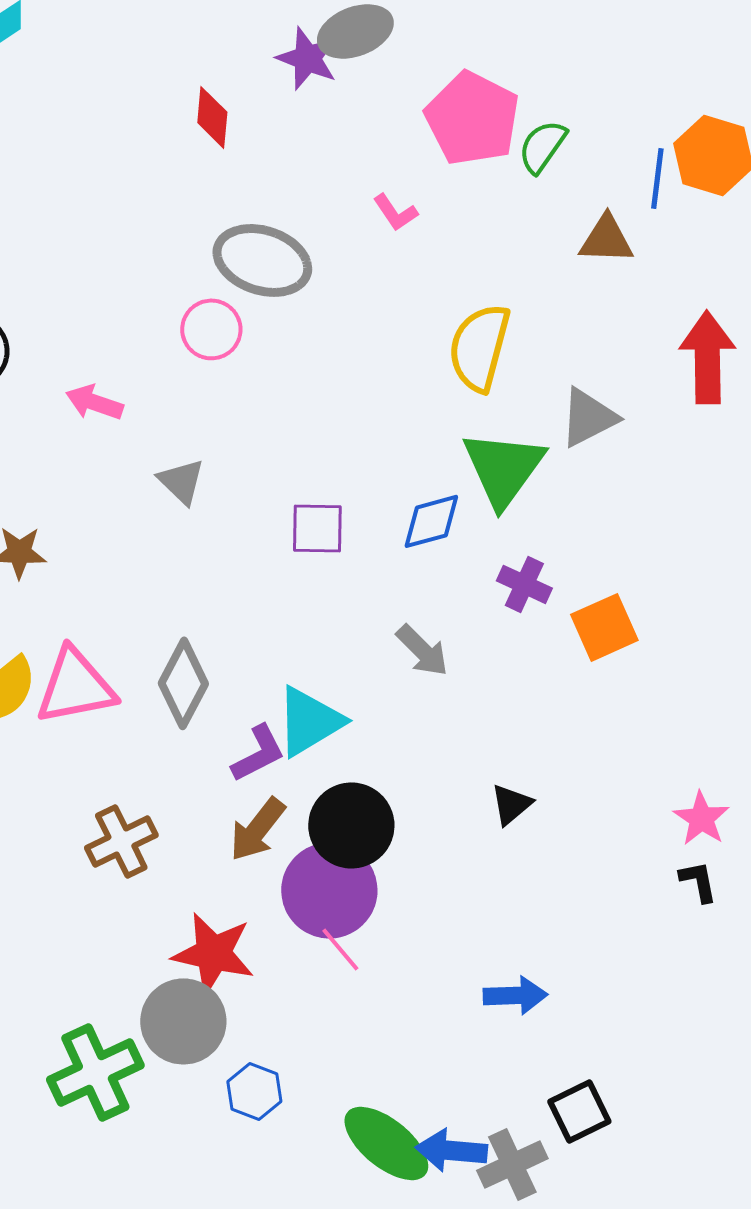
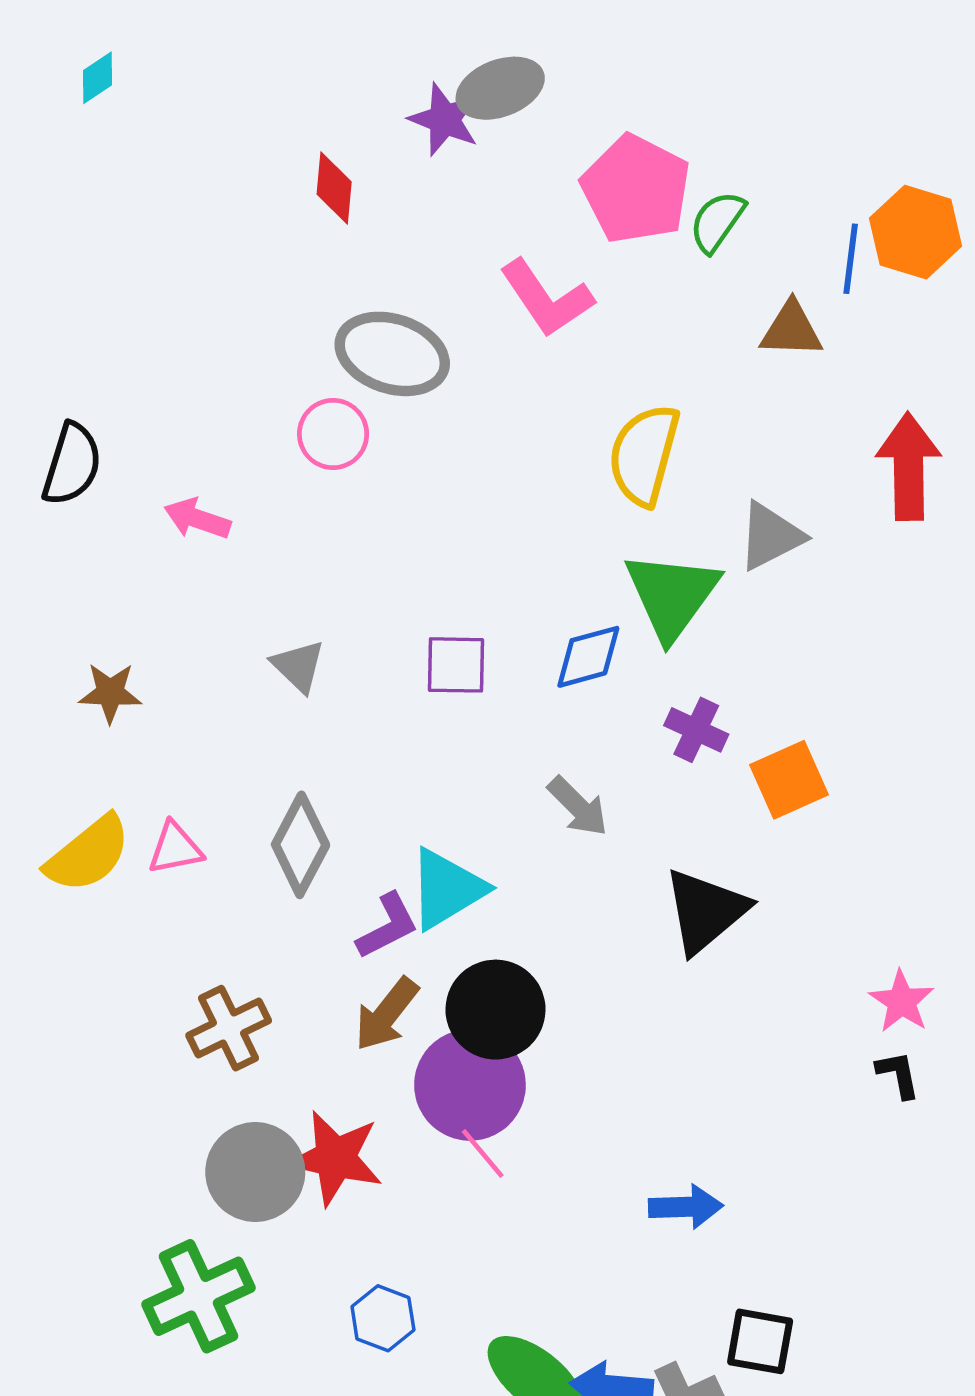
pink L-shape: (395, 212) -> (547, 298), size x1.8
gray triangle: (181, 481) -> (298, 666), moved
pink triangle: (75, 686) -> (175, 848), size x0.6
black triangle: (511, 804) -> (706, 911), moved, size x1.8
gray circle: (183, 1021) -> (255, 1172), moved
black square: (579, 1111) -> (760, 1341), turned 36

